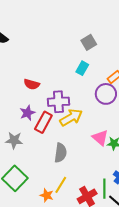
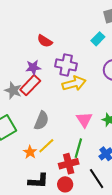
red rectangle: (43, 122) -> (30, 85), moved
pink triangle: (100, 138) -> (84, 120), moved
gray semicircle: (61, 153) -> (41, 121), moved
green line: (104, 189) -> (78, 148), moved

